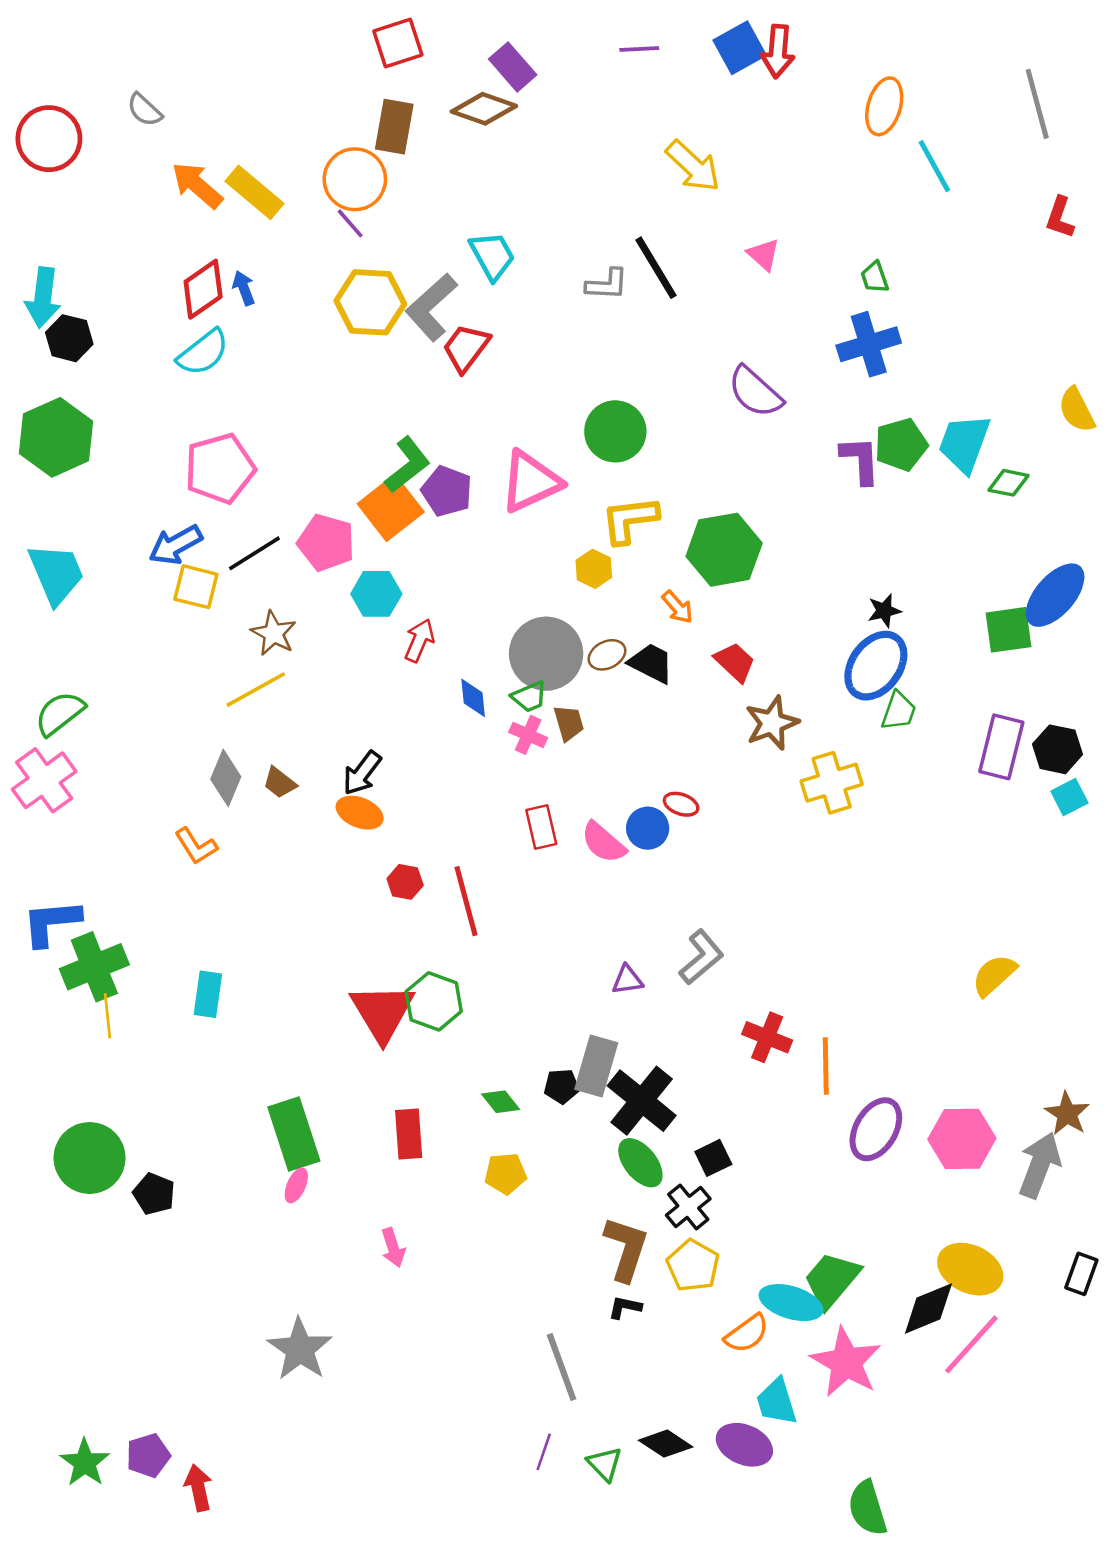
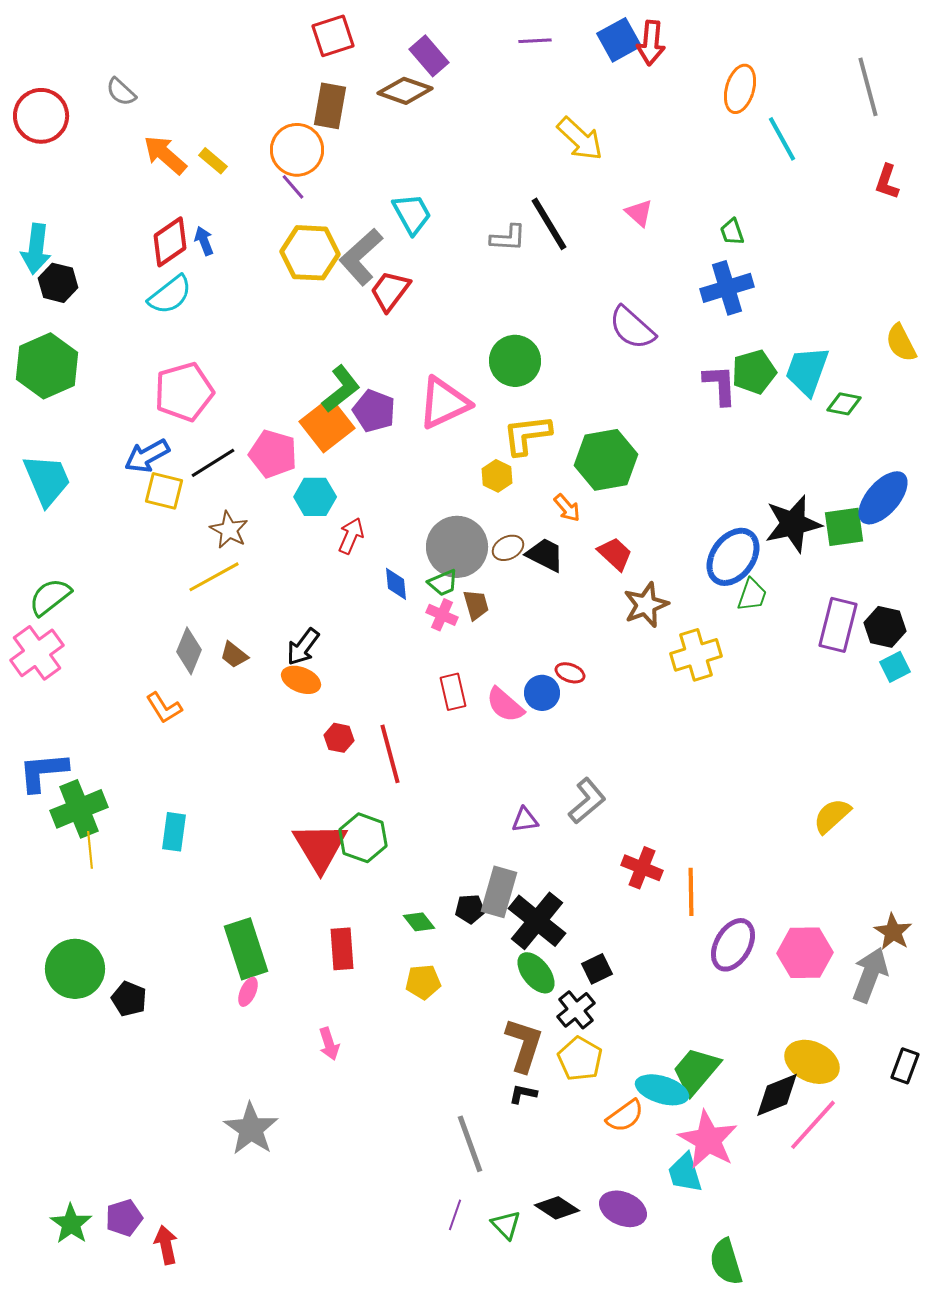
yellow rectangle: (254, 192) -> (213, 161), size x0.6
black star: (884, 611) -> (793, 524), moved, size x2.0
cyan trapezoid: (777, 1402) -> (685, 1173), moved

